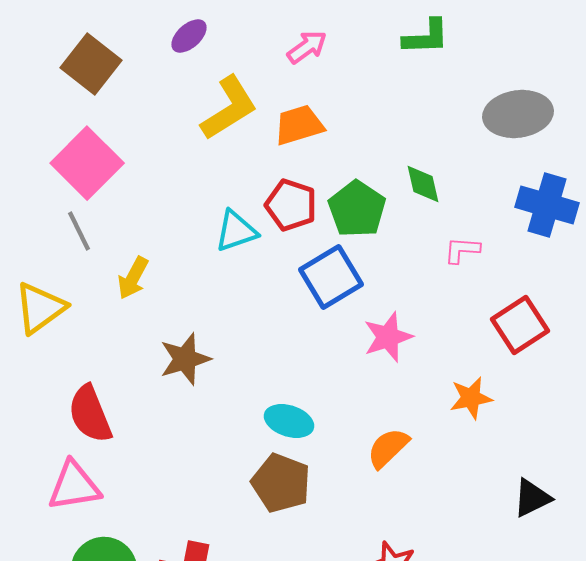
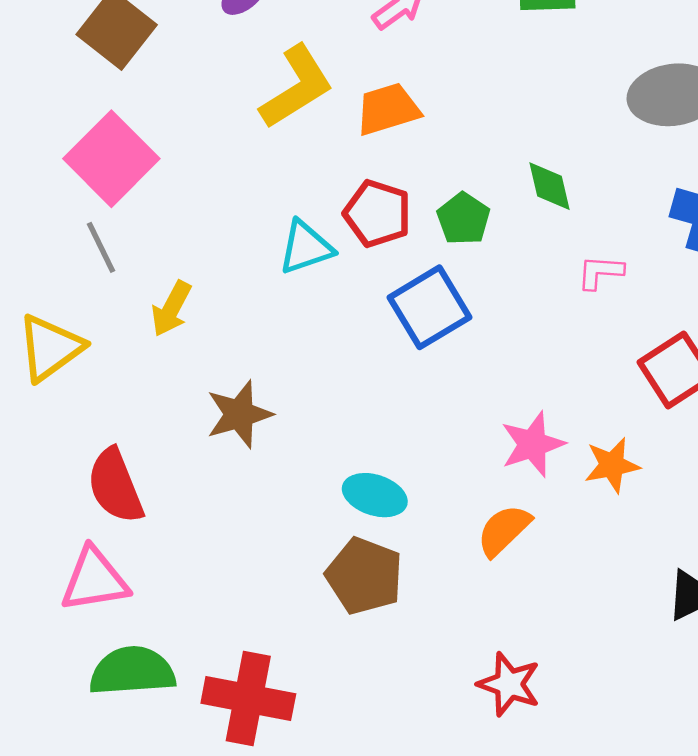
green pentagon: (357, 209) -> (463, 219), size x0.7
pink star: (388, 337) -> (533, 444), moved

